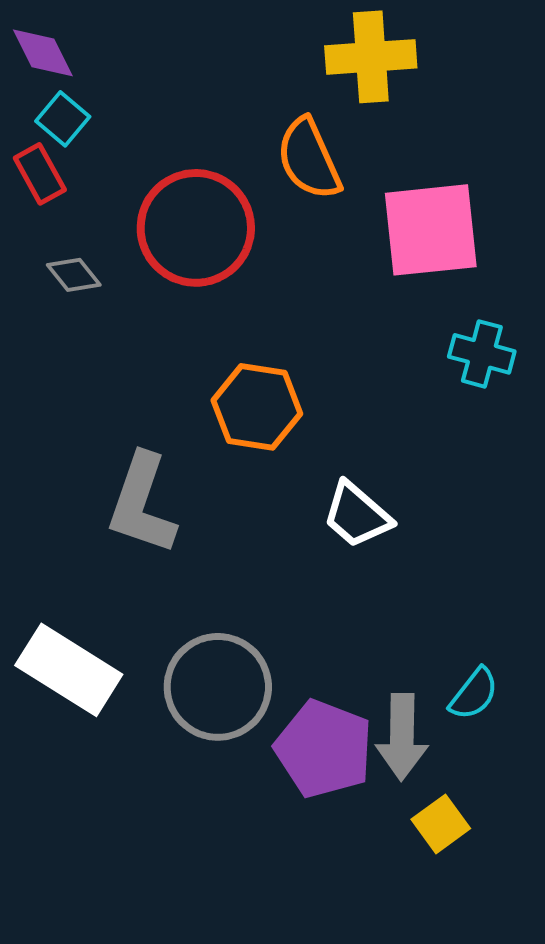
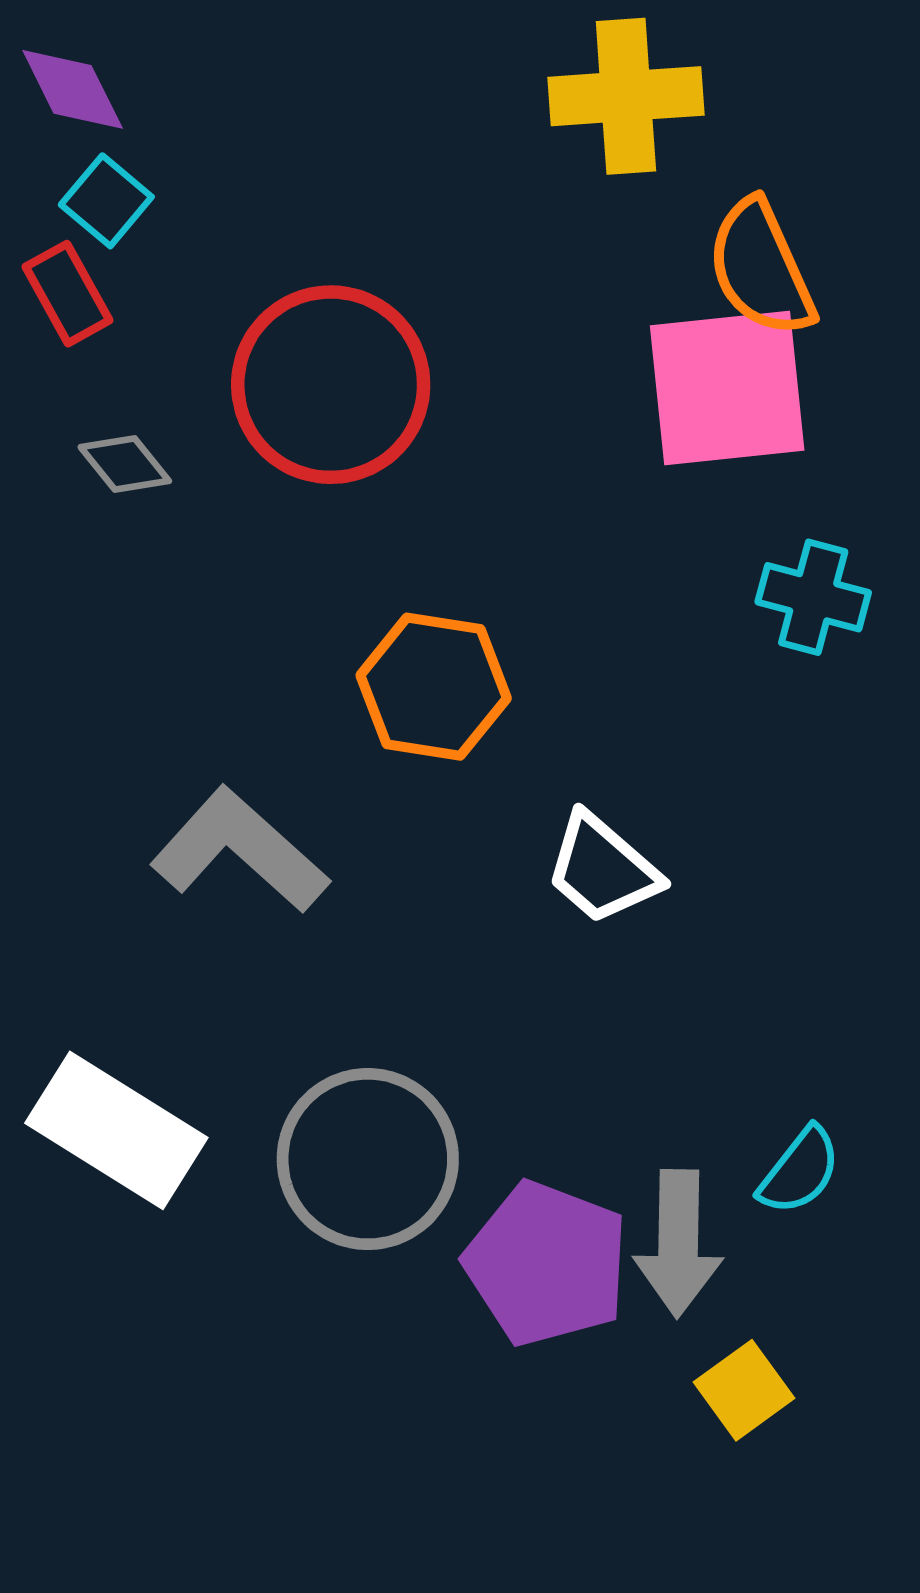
orange semicircle: (309, 159) -> (761, 268), moved
gray L-shape: (142, 504) -> (240, 850), turned 113

